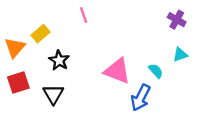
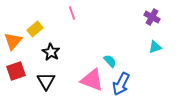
pink triangle: (117, 71) -> (92, 80), moved
cyan semicircle: (156, 71) -> (110, 61), moved

